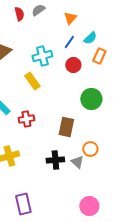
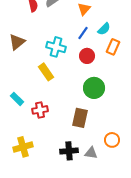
cyan cross: (42, 56) -> (56, 47), turned 30
green circle: (91, 99) -> (94, 88), moved
orange circle: (90, 149) -> (112, 140), moved
gray triangle: (77, 162) -> (91, 153), turned -32

